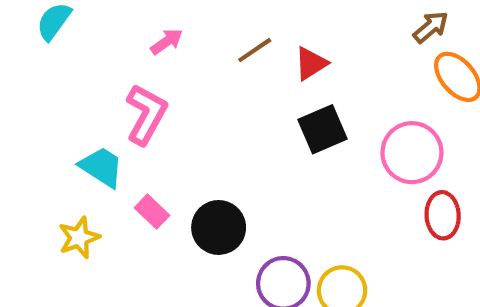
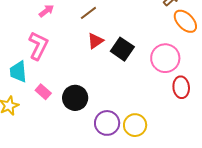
red triangle: (311, 63) -> (95, 41), moved
black square: (322, 129) -> (122, 49), turned -30
cyan trapezoid: (101, 167) -> (18, 72), turned -125

